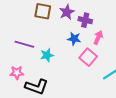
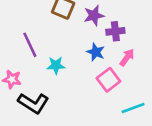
purple cross: (85, 20) -> (115, 31), turned -32
purple line: (24, 44) -> (30, 45), turned 36

